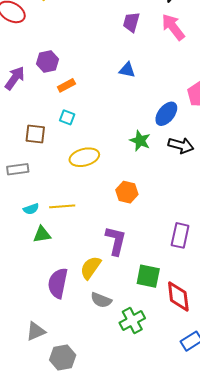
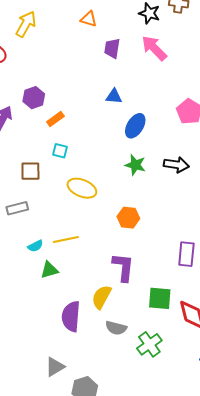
blue ellipse: (166, 114) -> (135, 126), moved
yellow ellipse: (84, 157) -> (82, 188), turned 44

